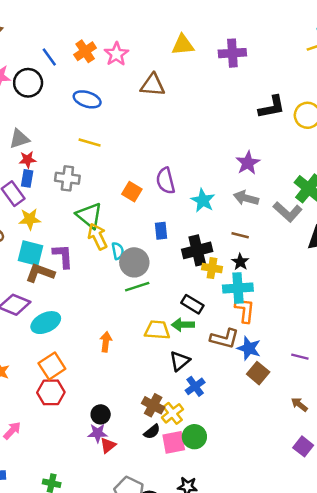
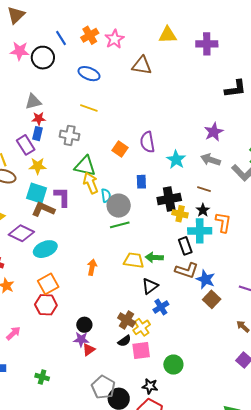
green triangle: (89, 216) -> (85, 166), turned -30
black rectangle: (192, 304) -> (185, 246), moved, turned 36
orange L-shape: (245, 310) -> (223, 222), moved
green circle: (194, 437) -> (173, 365), moved

